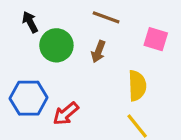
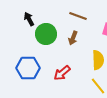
red arrow: (66, 114) -> (62, 73), moved

